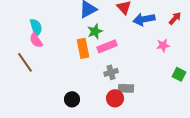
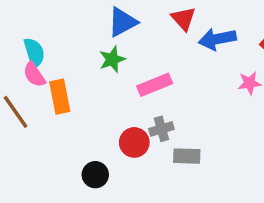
green star: (95, 31) -> (112, 59), moved
orange rectangle: (83, 48) -> (60, 97), moved
red circle: (115, 98) -> (134, 142), moved

